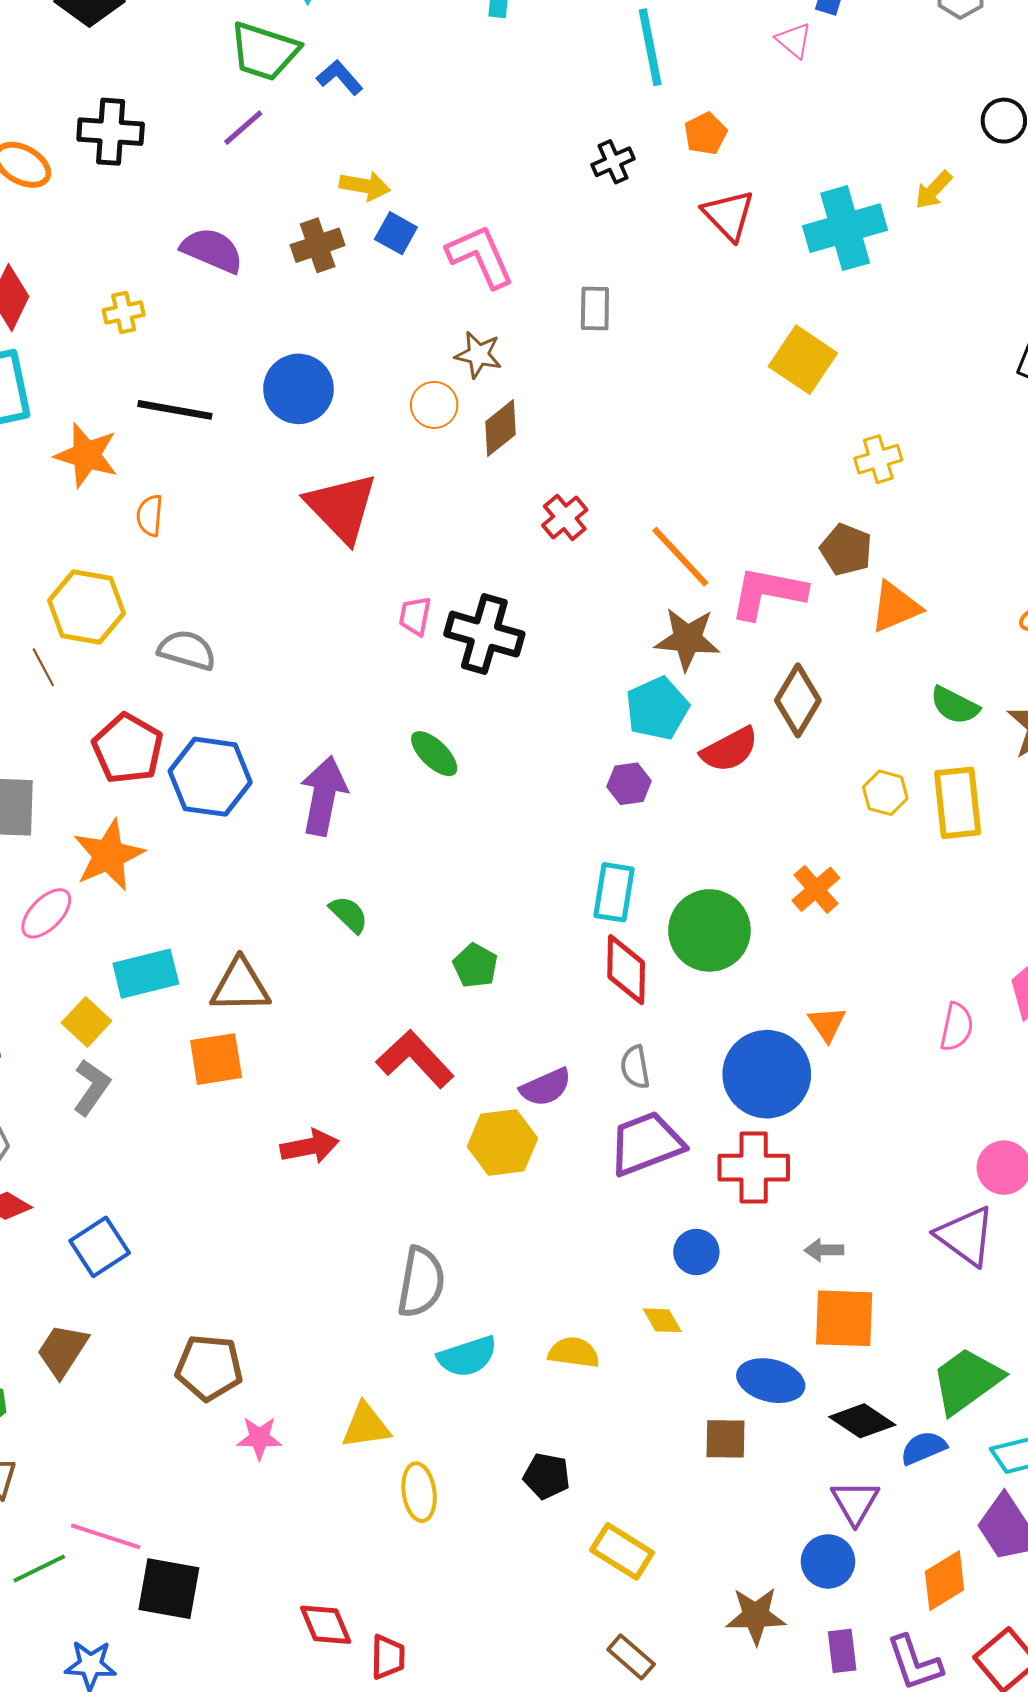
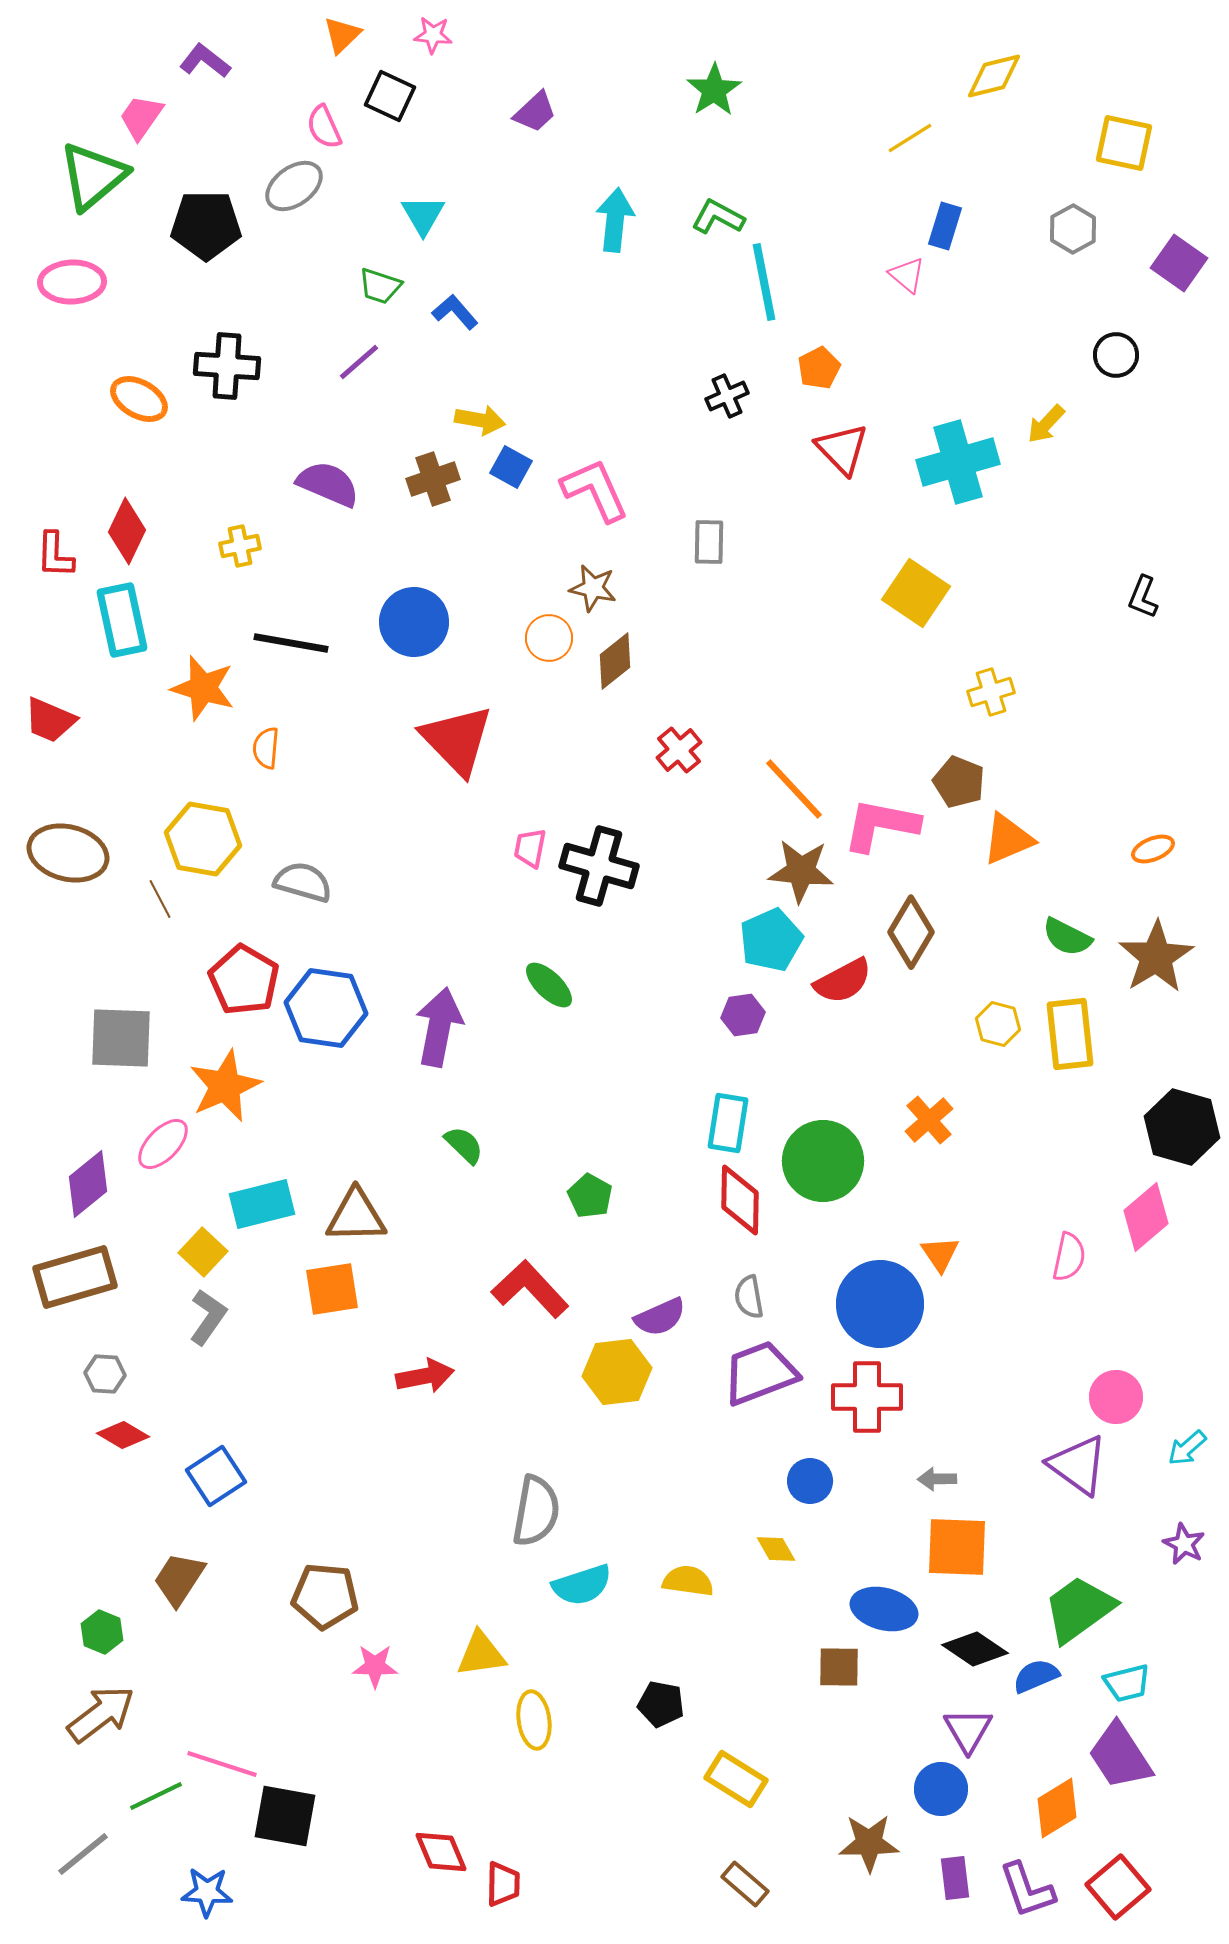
green trapezoid: (264, 51) -> (380, 286), size x0.6

